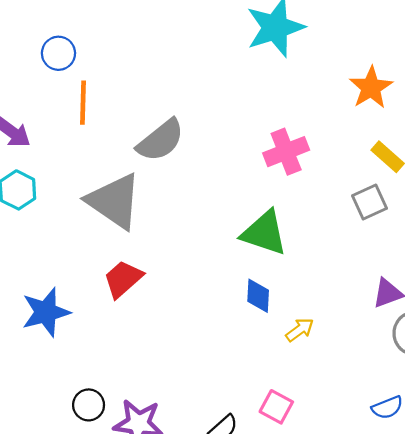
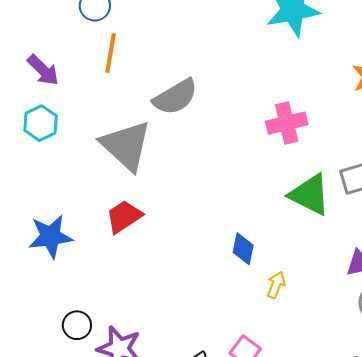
green triangle: (264, 233) -> (310, 195), moved
yellow arrow: (300, 330) -> (276, 285), turned -40

